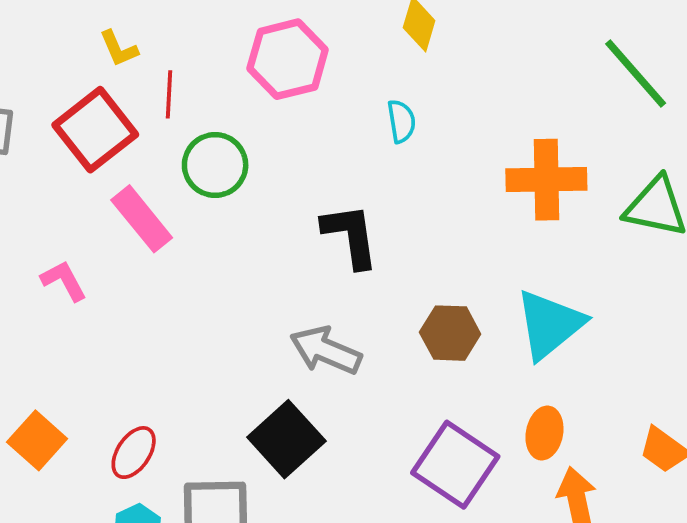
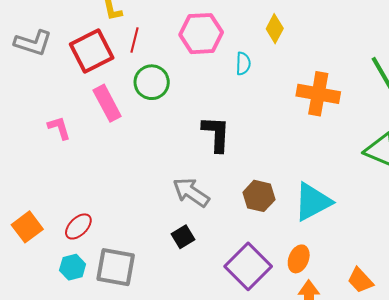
cyan semicircle: (401, 121) -> (243, 64), moved
orange cross: (546, 180) -> (318, 94), moved
black square: (286, 439) -> (183, 237), moved, size x0.6
orange square: (37, 440) -> (27, 227), moved

